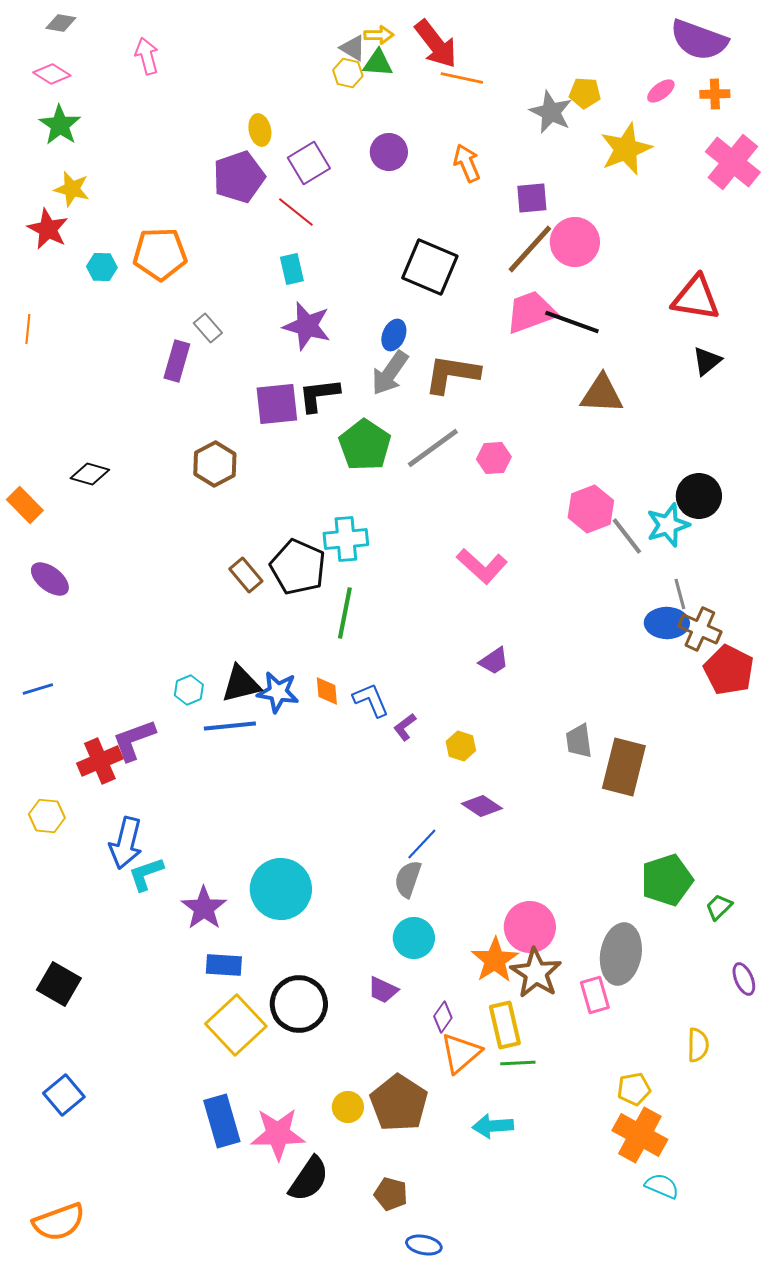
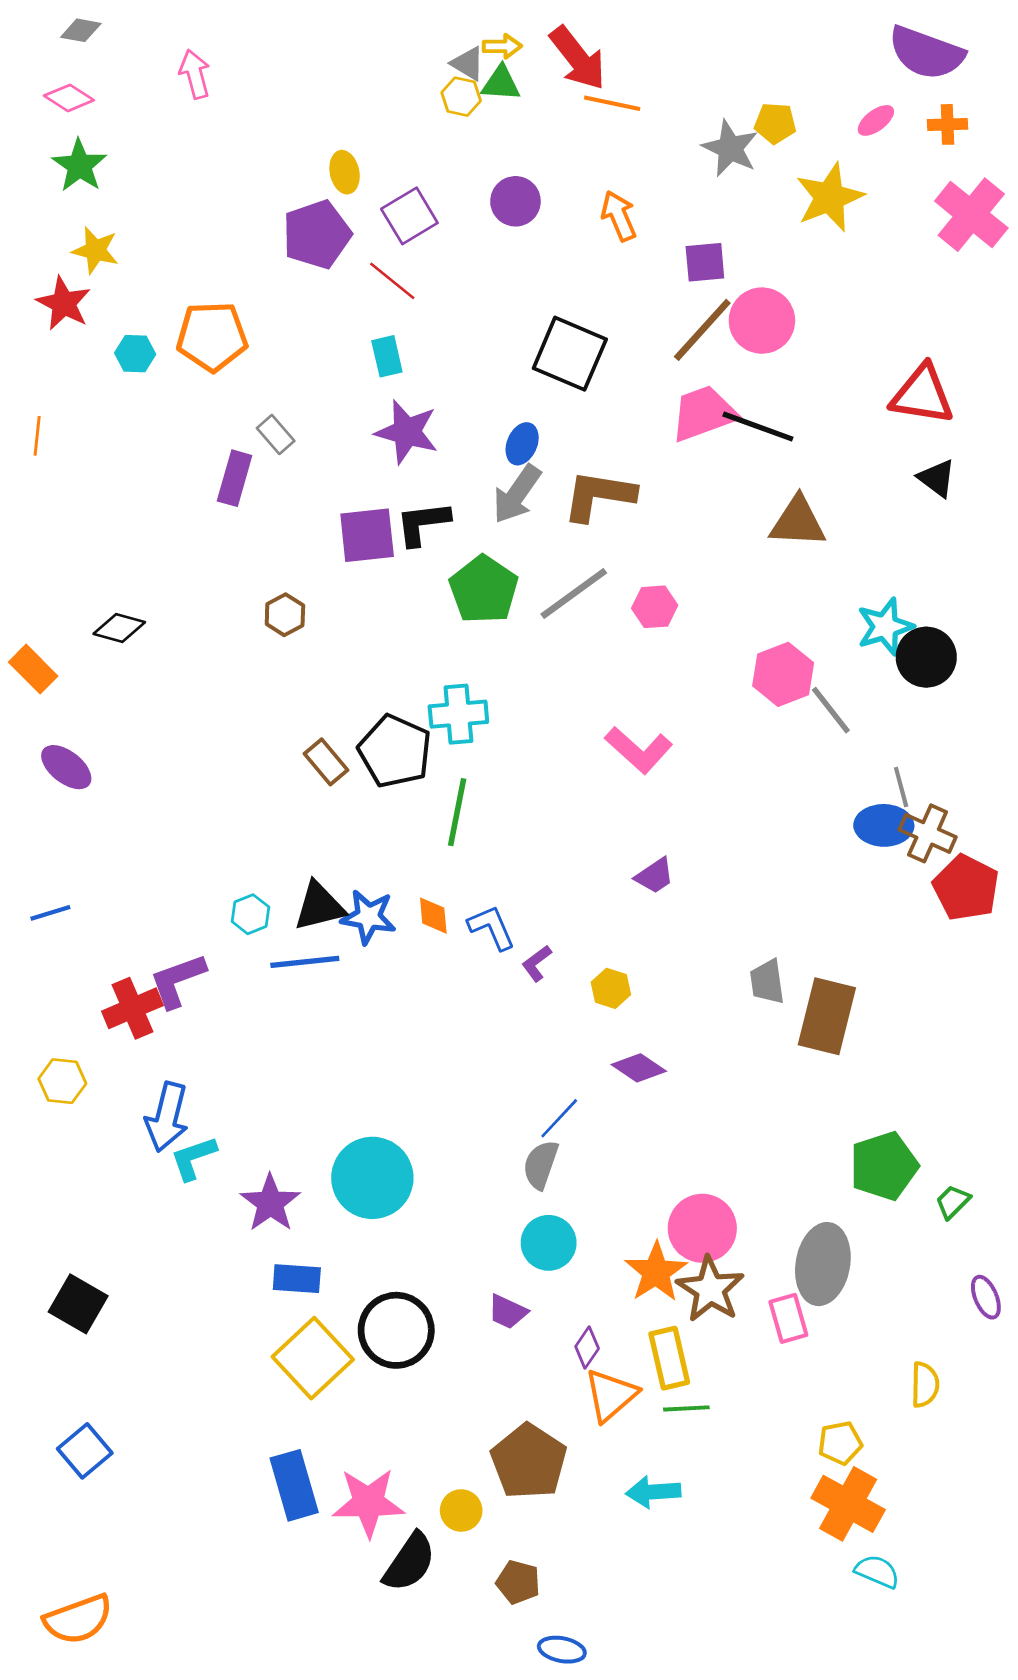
black triangle: (707, 361) -> (937, 478), turned -44
brown hexagon: (215, 464) -> (285, 615), size x0.7
cyan star: (668, 525) -> (885, 627), moved
yellow circle: (348, 1107) -> (461, 1511), moved

